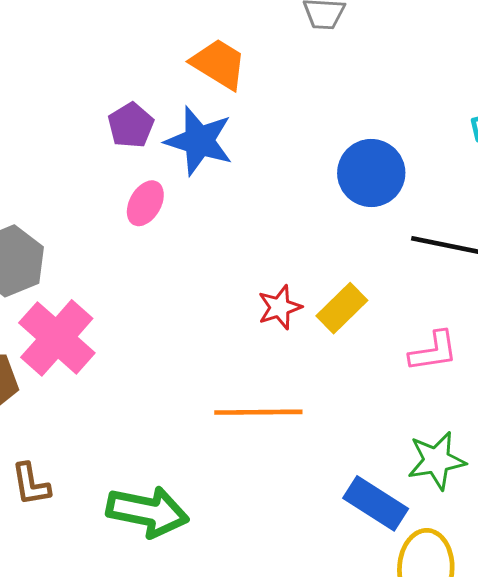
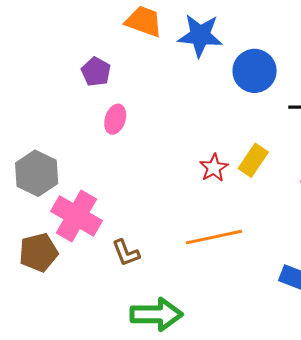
blue star: (199, 141) -> (200, 35), moved
brown L-shape: (31, 484) -> (126, 253), moved

